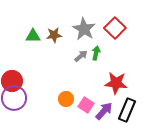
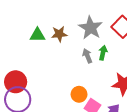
gray arrow: (81, 56) -> (87, 56), turned -72
orange circle: (66, 99) -> (79, 94), moved

